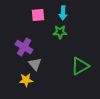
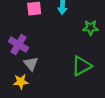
green star: (60, 32) -> (91, 28), moved

